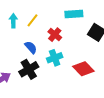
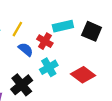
cyan rectangle: (74, 14) -> (63, 26), moved
blue semicircle: (31, 47) -> (26, 49), moved

